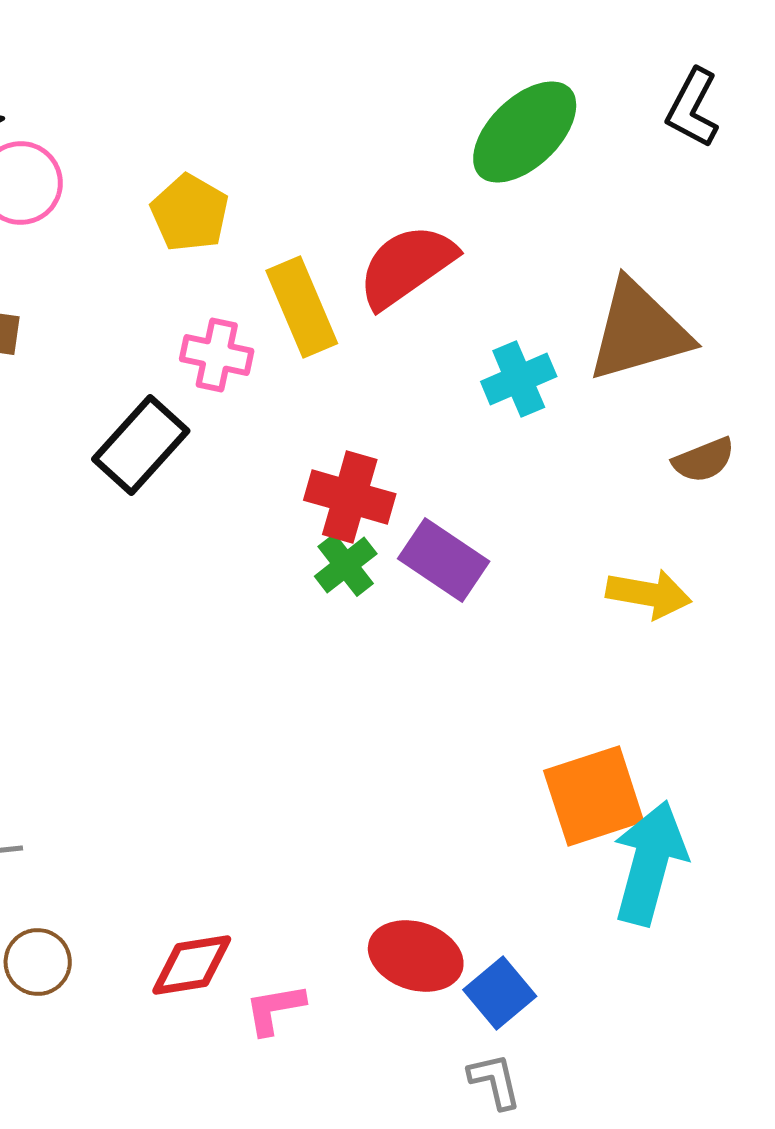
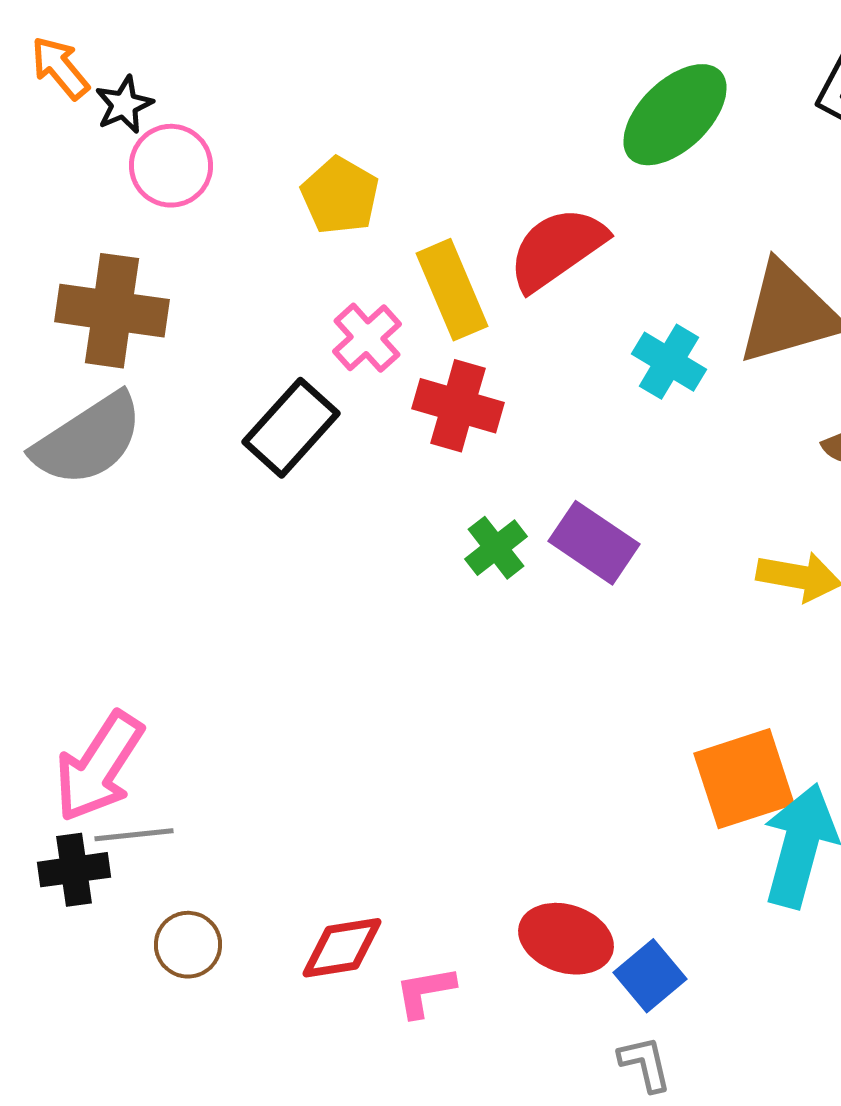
pink cross: (217, 355) -> (367, 338), turned 36
cyan cross: (519, 379) -> (669, 362), turned -36
red cross: (350, 497) -> (458, 406), moved

